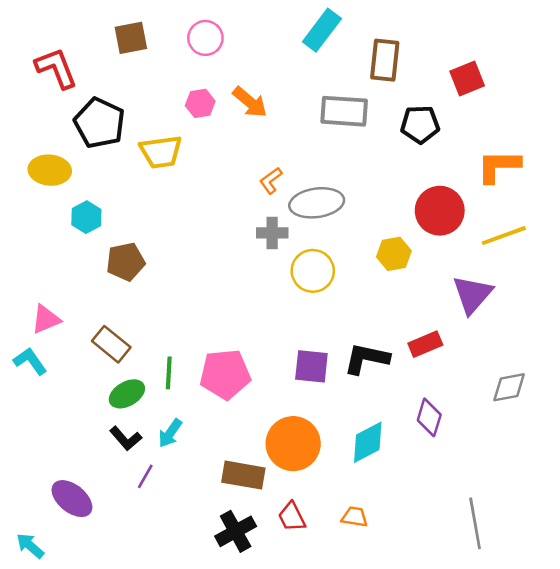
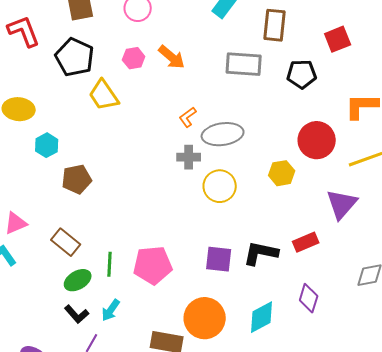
black pentagon: (99, 123) -> (75, 57), moved
yellow trapezoid: (161, 152) -> (104, 95), turned 64

